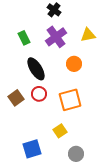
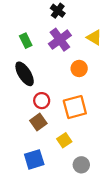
yellow triangle: (88, 35) -> (94, 37), turned 42
black ellipse: (36, 69) -> (25, 74), moved
brown square: (16, 98) -> (38, 122), moved

